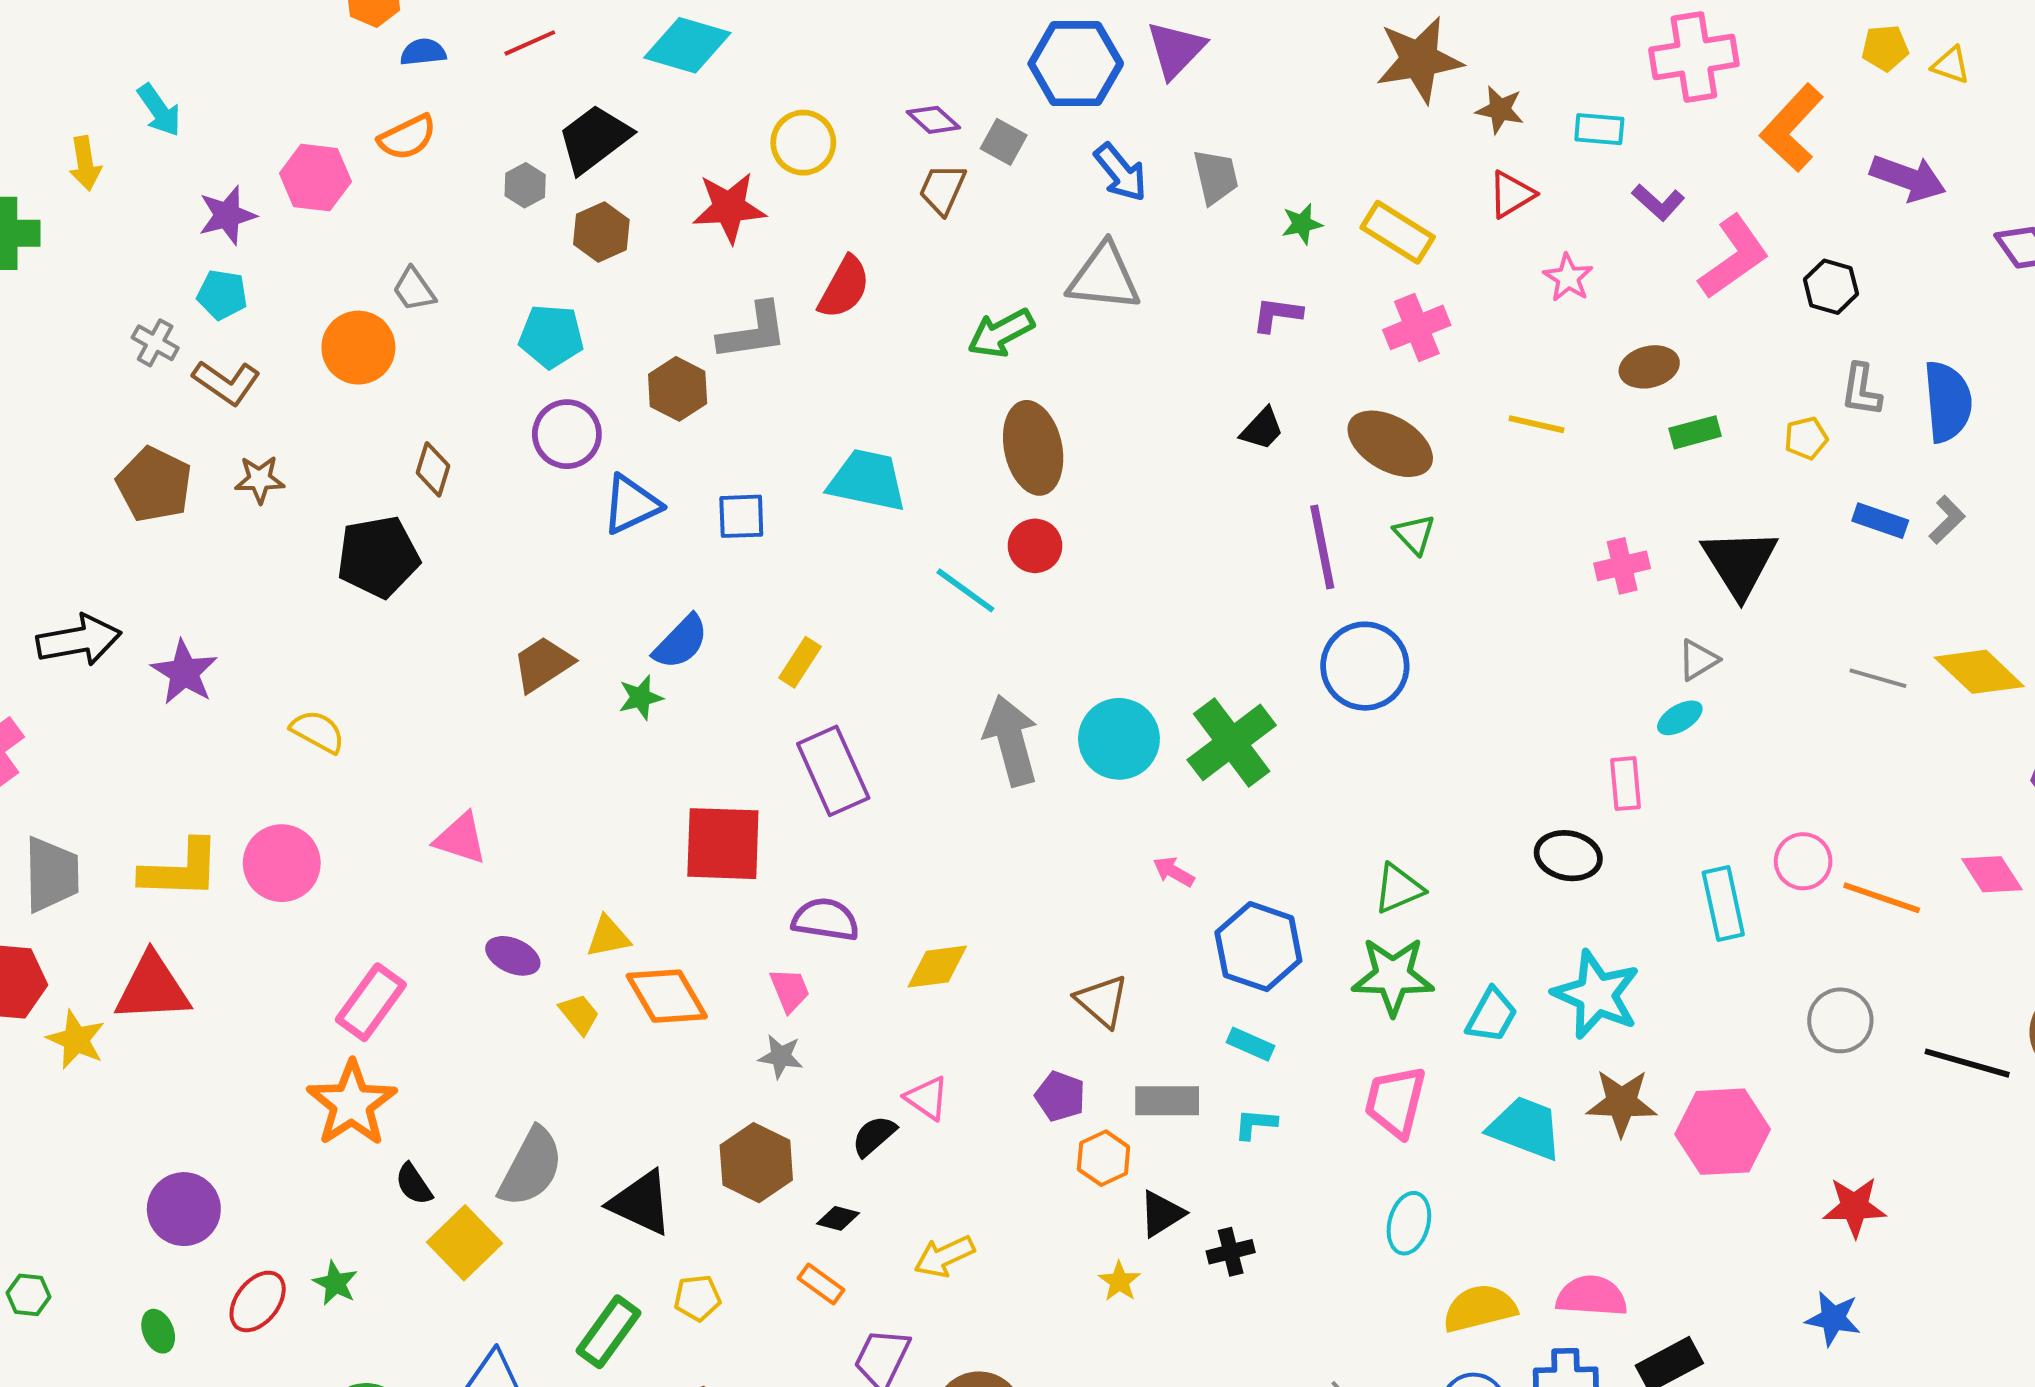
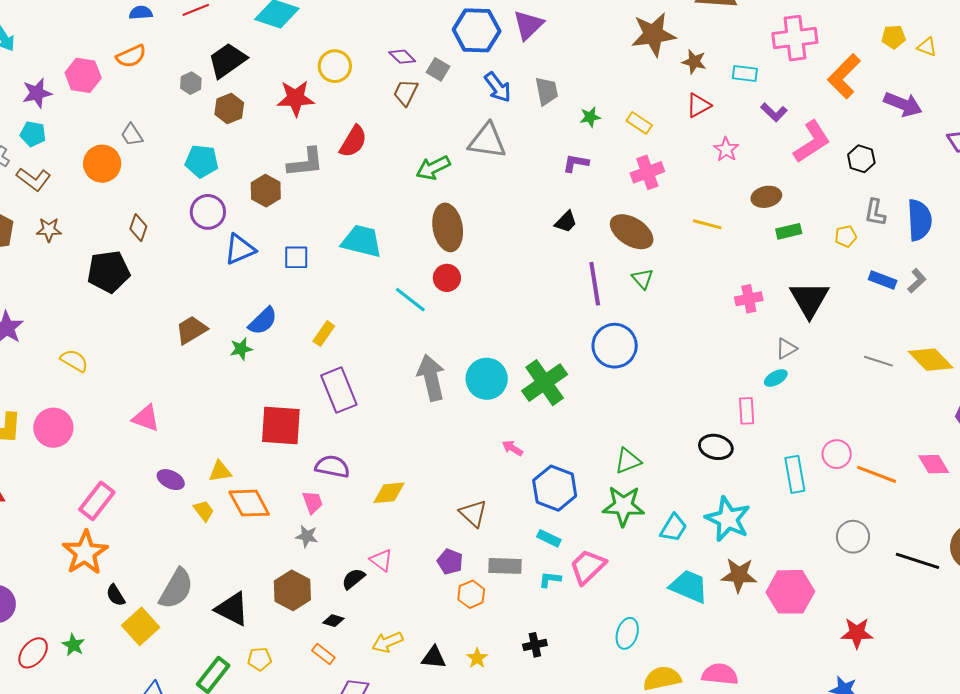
yellow rectangle: (1398, 232) -> (639, 123), size x0.7
pink trapezoid: (1395, 1102) -> (588, 567), moved, turned 30
black triangle: (1162, 1214) -> (434, 657), moved, turned 36

